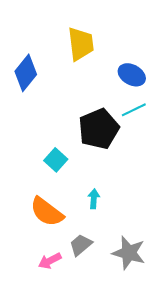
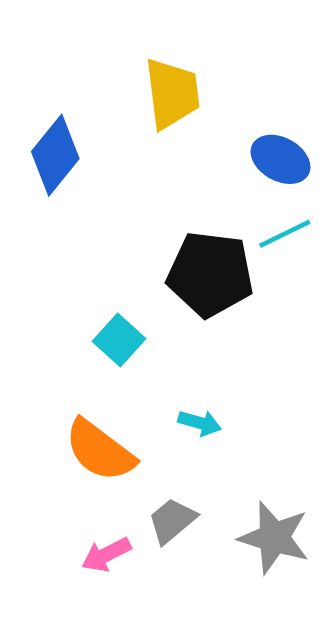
black pentagon: (99, 129) -> (210, 274), turned 30
cyan arrow: (94, 199) -> (200, 423), turned 102

